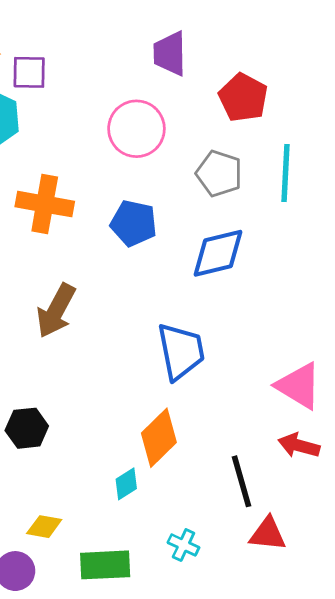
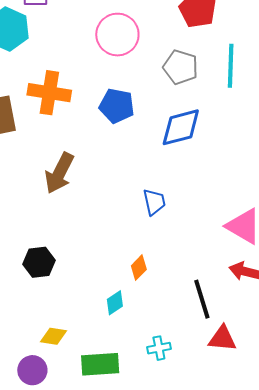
blue trapezoid: (181, 351) -> (154, 202), size x0.6
orange diamond: (159, 438) -> (139, 268), size x0.6
cyan cross: (183, 545) -> (159, 348), turned -35

